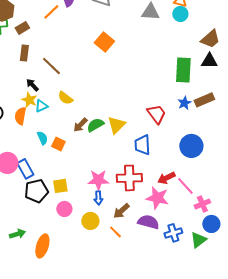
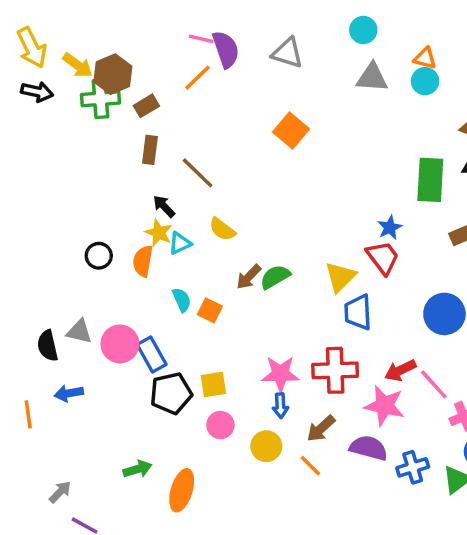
blue star: (184, 103) -> (390, 228), moved
yellow triangle: (116, 125) -> (340, 277), moved

